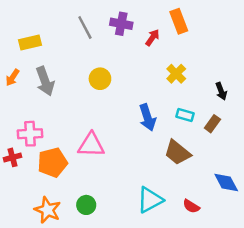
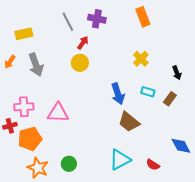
red arrow: (152, 37) -> (83, 43), moved
pink triangle: (91, 145) -> (58, 113), moved
brown trapezoid: (177, 152) -> (129, 122), moved
orange pentagon: (52, 162) -> (30, 139), moved

